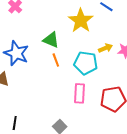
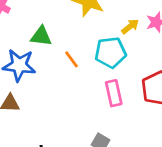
green triangle: (51, 40) -> (41, 36), moved

